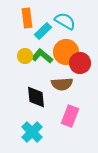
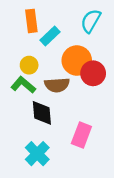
cyan semicircle: (65, 21) -> (91, 21), moved, turned -90
green L-shape: (42, 56) -> (23, 85), moved
brown semicircle: (62, 84) -> (57, 85), moved

